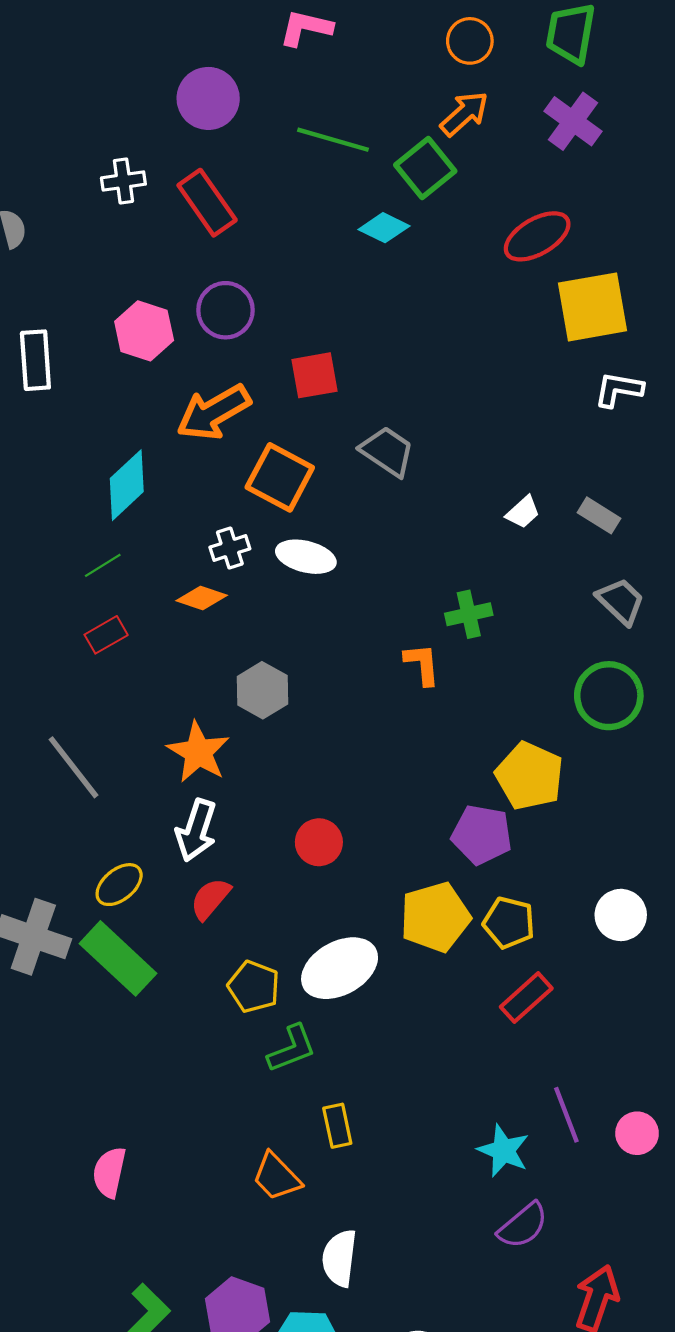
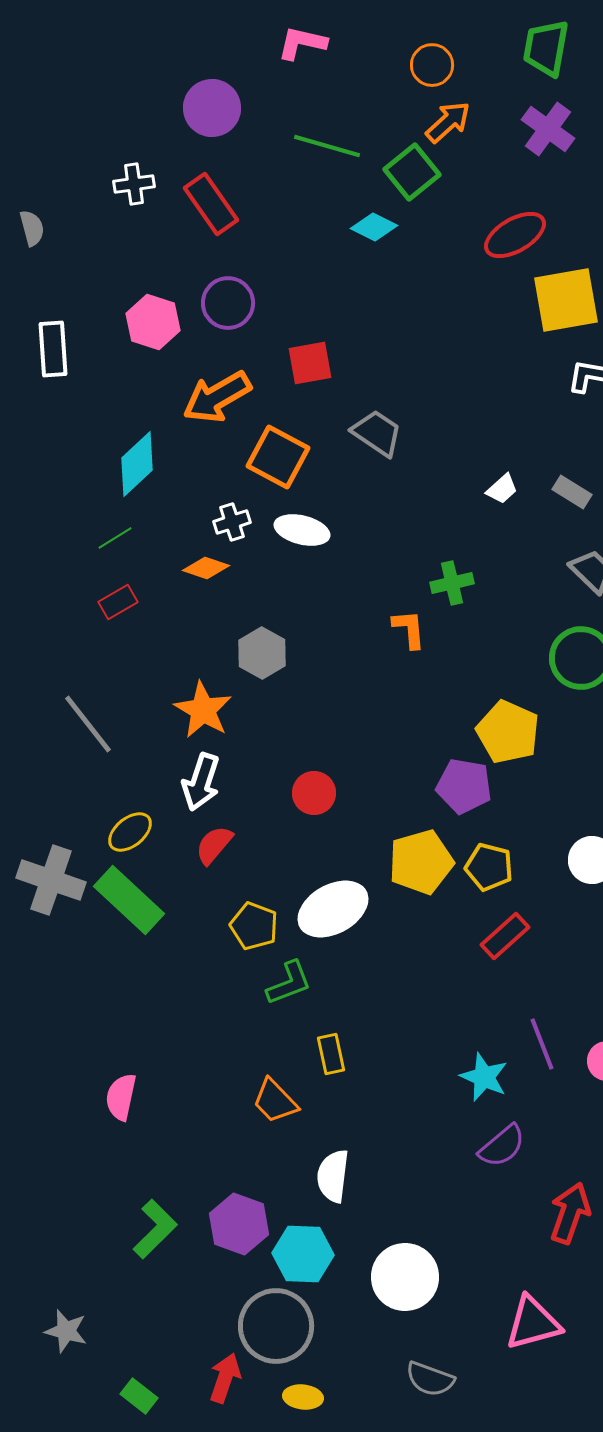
orange circle: (470, 41) -> (432, 65), moved

